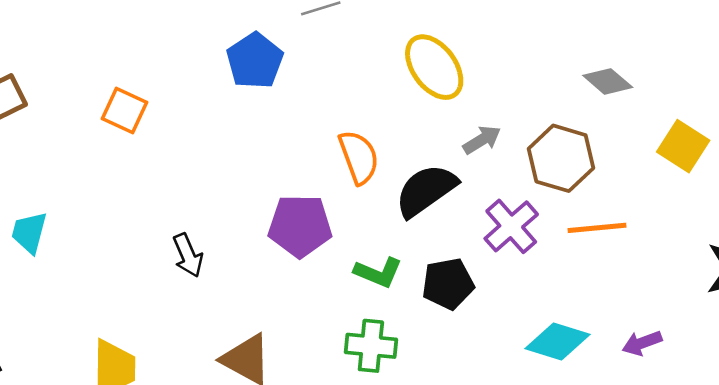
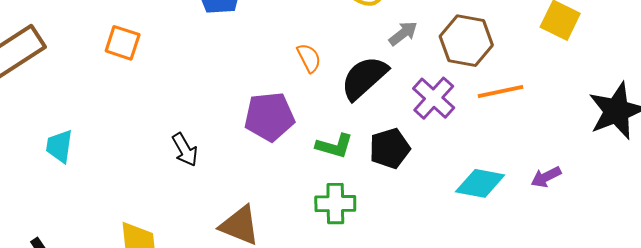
orange semicircle: (359, 157) -> (309, 58), size x0.7

